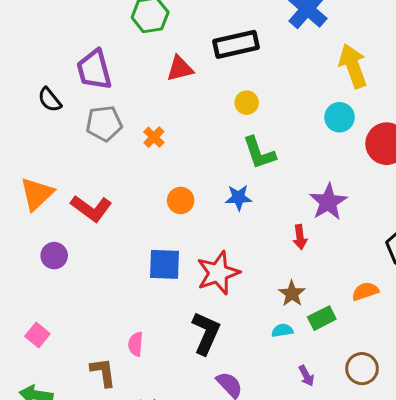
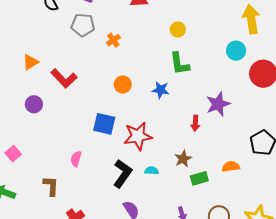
orange triangle: (37, 194) -> (30, 62), size x0.7
cyan semicircle: (282, 330) -> (152, 171), moved
pink semicircle: (136, 344) -> (76, 159), moved

